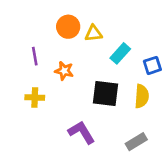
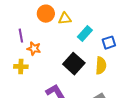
orange star: (64, 71) -> (34, 49), moved
black square: (106, 94) -> (74, 64), turned 35

